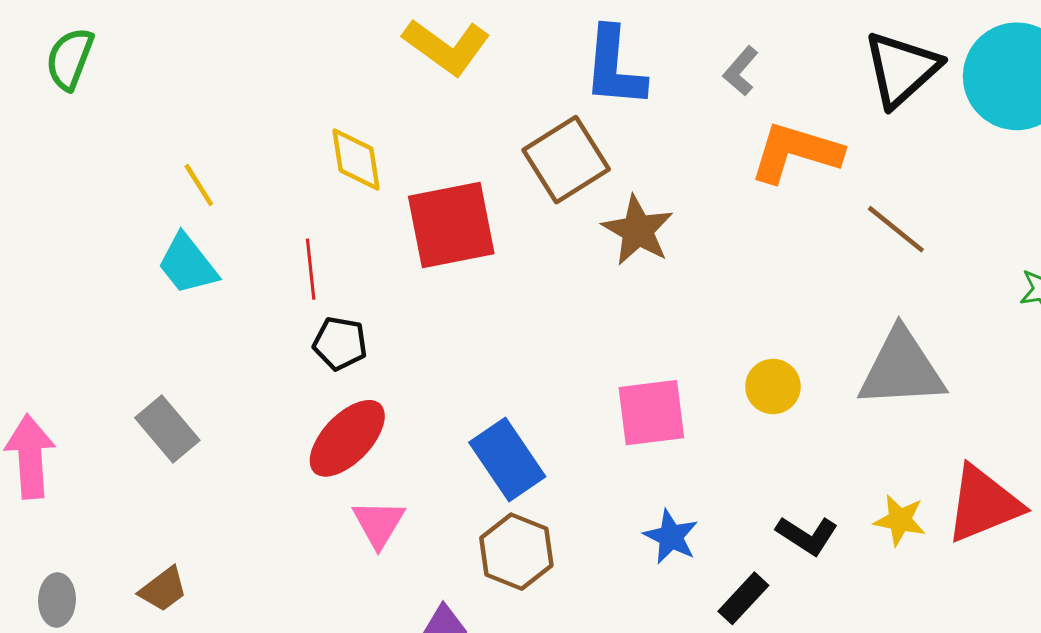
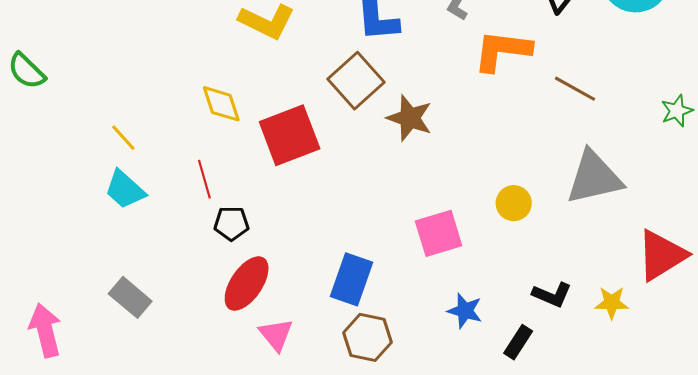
green semicircle: (70, 59) -> (27, 71), turned -57
blue rectangle: (507, 460) -> (351, 279), turned 63
yellow star: (900, 520) -> (612, 303), moved

